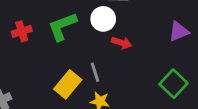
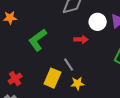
white circle: (103, 19) -> (98, 22), moved
red cross: (22, 31) -> (15, 79), moved

